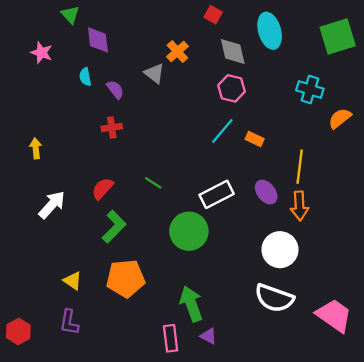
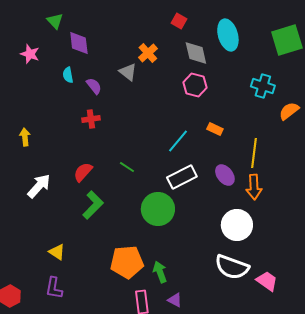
cyan line: (222, 131) -> (178, 141), moved
orange pentagon: (126, 278) -> (127, 262), moved
green arrow: (191, 304) -> (160, 272), size x0.7
pink trapezoid: (334, 315) -> (267, 281), moved, size x0.7

